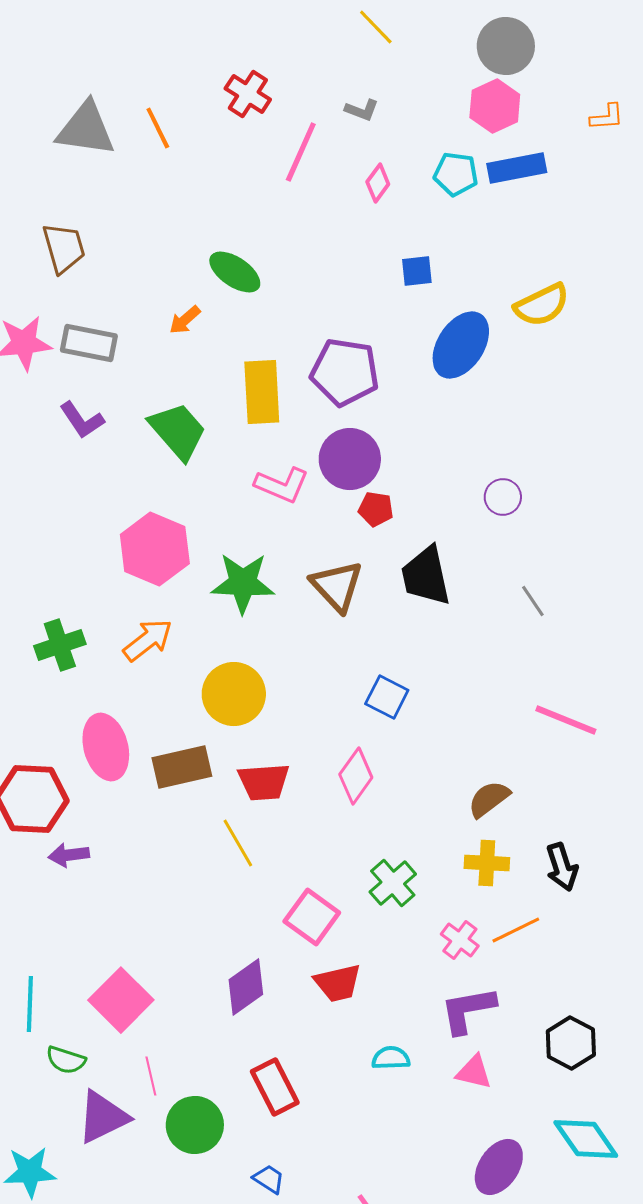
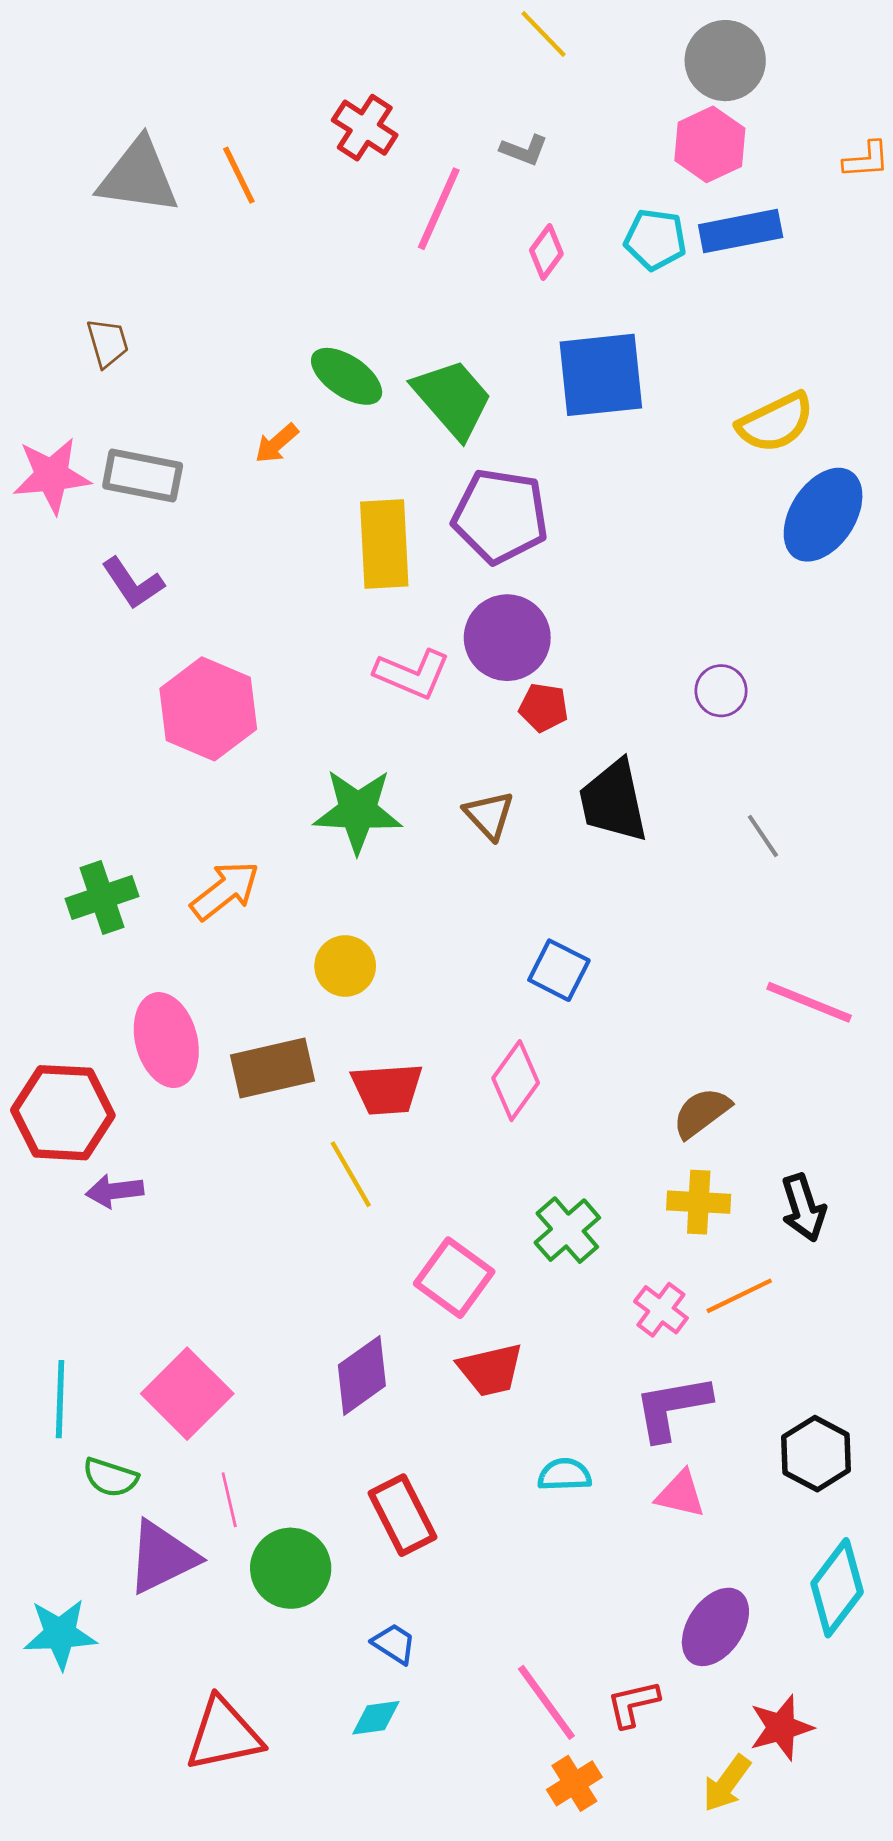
brown trapezoid: (64, 248) -> (108, 343), size x0.7
blue square: (417, 271) -> (601, 375), size x2.0
blue ellipse: (461, 345) -> (823, 515), moved
green trapezoid: (178, 431) -> (453, 399), moved
pink hexagon: (155, 549) -> (208, 709), moved
brown triangle: (337, 586) -> (489, 815), size x0.7
yellow circle: (234, 694) -> (345, 966), size x0.7
cyan diamond: (586, 1139) -> (837, 1588), turned 72

